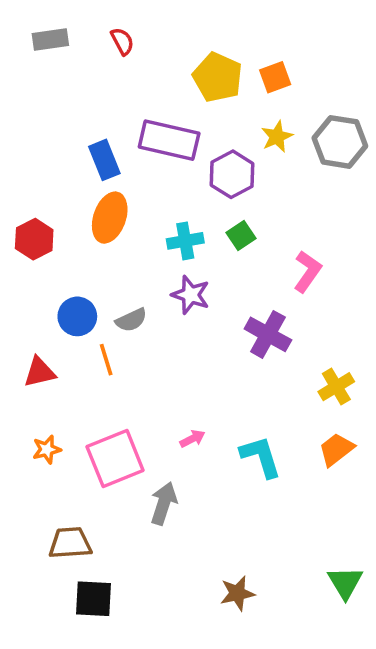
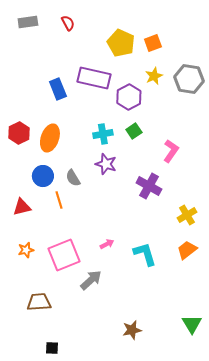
orange ellipse: (110, 218) -> (50, 138), moved
gray semicircle: (131, 320) -> (73, 178), turned 84
gray arrow: (164, 503) -> (91, 280), turned 30
black square: (94, 599) -> (52, 348), moved, size x0.6

